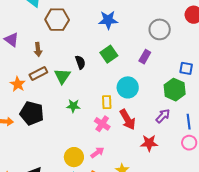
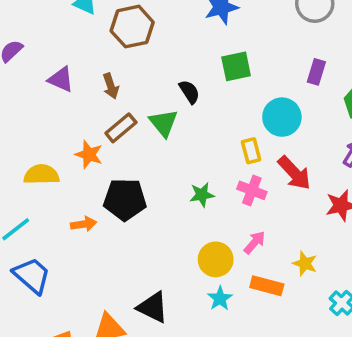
green square: (109, 54) -> (236, 66), turned 36
purple rectangle: (145, 57) -> (316, 72), moved
green star: (73, 106) -> (202, 195), moved

